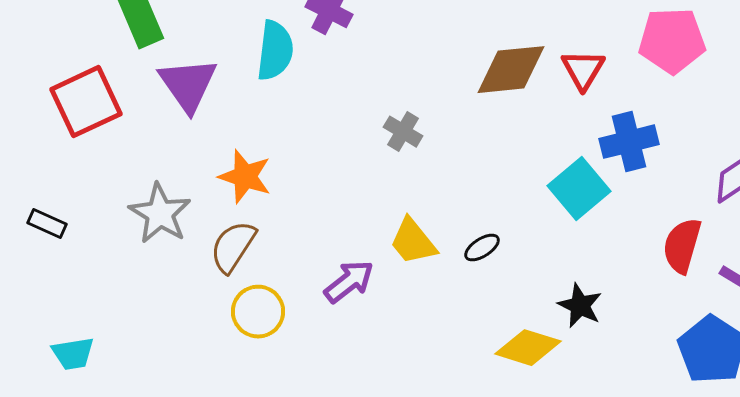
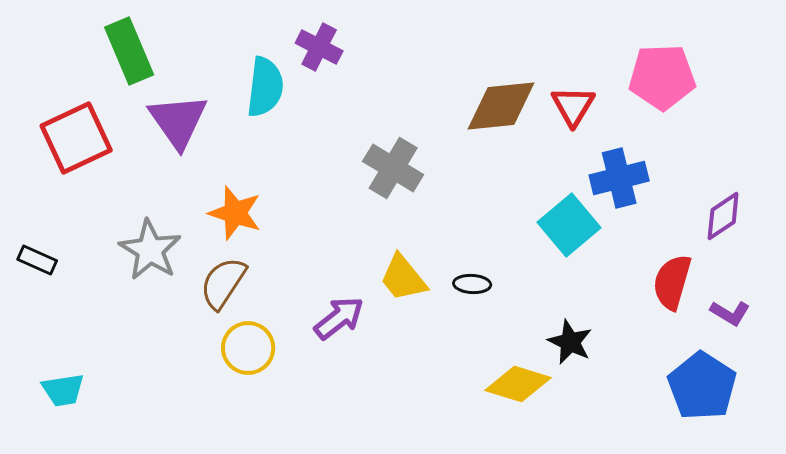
gray cross: (403, 132) -> (393, 168), size x1.5
black ellipse: (482, 248) -> (472, 284), turned 36

